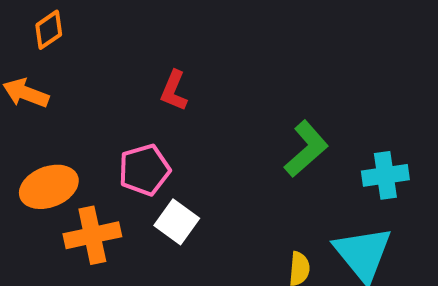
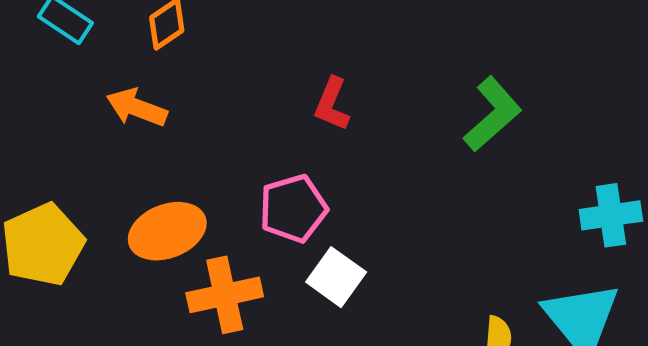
green L-shape: (306, 149) -> (493, 114), moved

